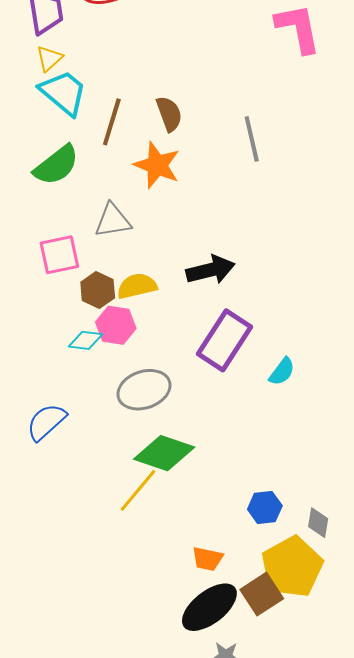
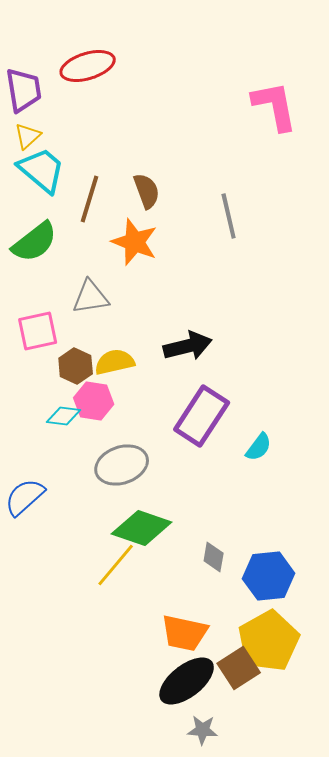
blue hexagon: (265, 508) -> (269, 576), moved, size x1.5
gray diamond: (318, 523) -> (214, 557), moved
orange trapezoid: (207, 559) -> (185, 633), size x1.5

